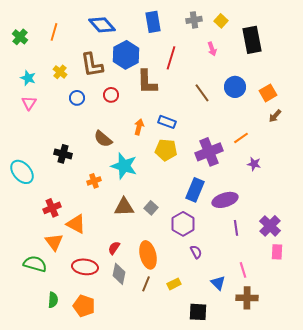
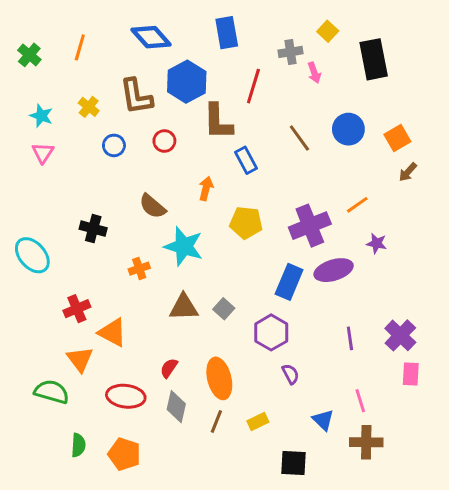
gray cross: (194, 20) -> (291, 52), moved
blue rectangle: (167, 122) -> (246, 160), moved, turned 42
purple ellipse: (225, 200) -> (334, 270), moved

